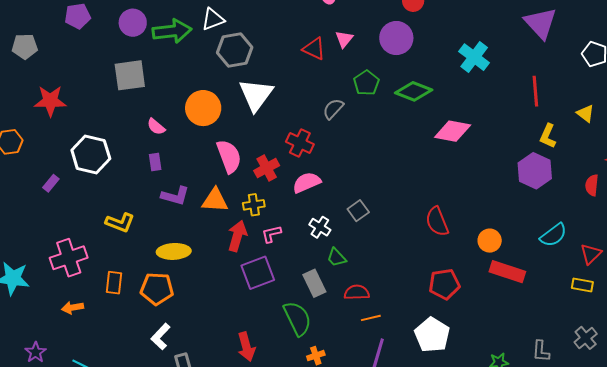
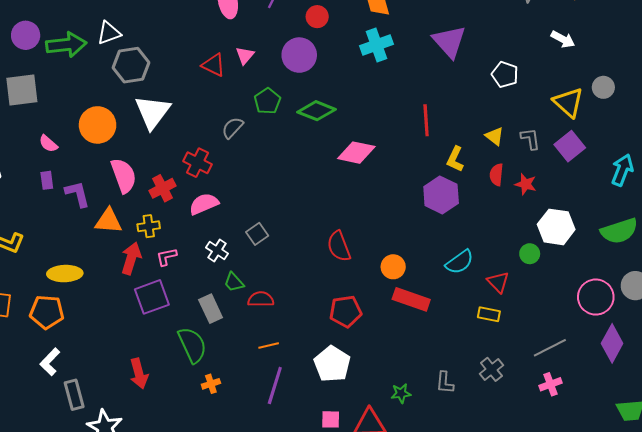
cyan cross: (474, 57) -> (376, 45), moved, turned 32
red line: (535, 91) -> (426, 120), moved
red semicircle: (592, 185) -> (496, 175), moved
purple L-shape: (175, 196) -> (77, 194), moved, turned -120
red triangle: (591, 254) -> (498, 282), turned -30
red semicircle: (357, 292) -> (261, 299), moved

